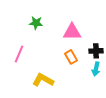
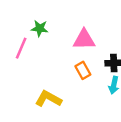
pink line: (19, 54) -> (21, 48), moved

